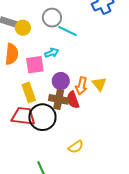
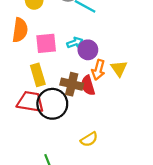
cyan arrow: (52, 53) -> (75, 43), moved
purple circle: (61, 81) -> (88, 50), moved

